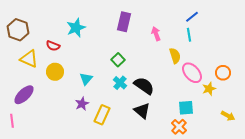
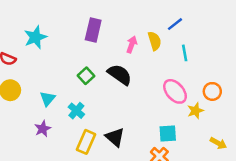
pink arrow: (156, 34) -> (132, 45), turned 40
cyan line: (189, 35) -> (185, 53), moved
yellow semicircle: (175, 56) -> (155, 41), moved
cyan cross: (120, 83) -> (76, 111), moved
black semicircle: (144, 86) -> (120, 75), moved
yellow rectangle: (102, 115) -> (86, 142), moved

